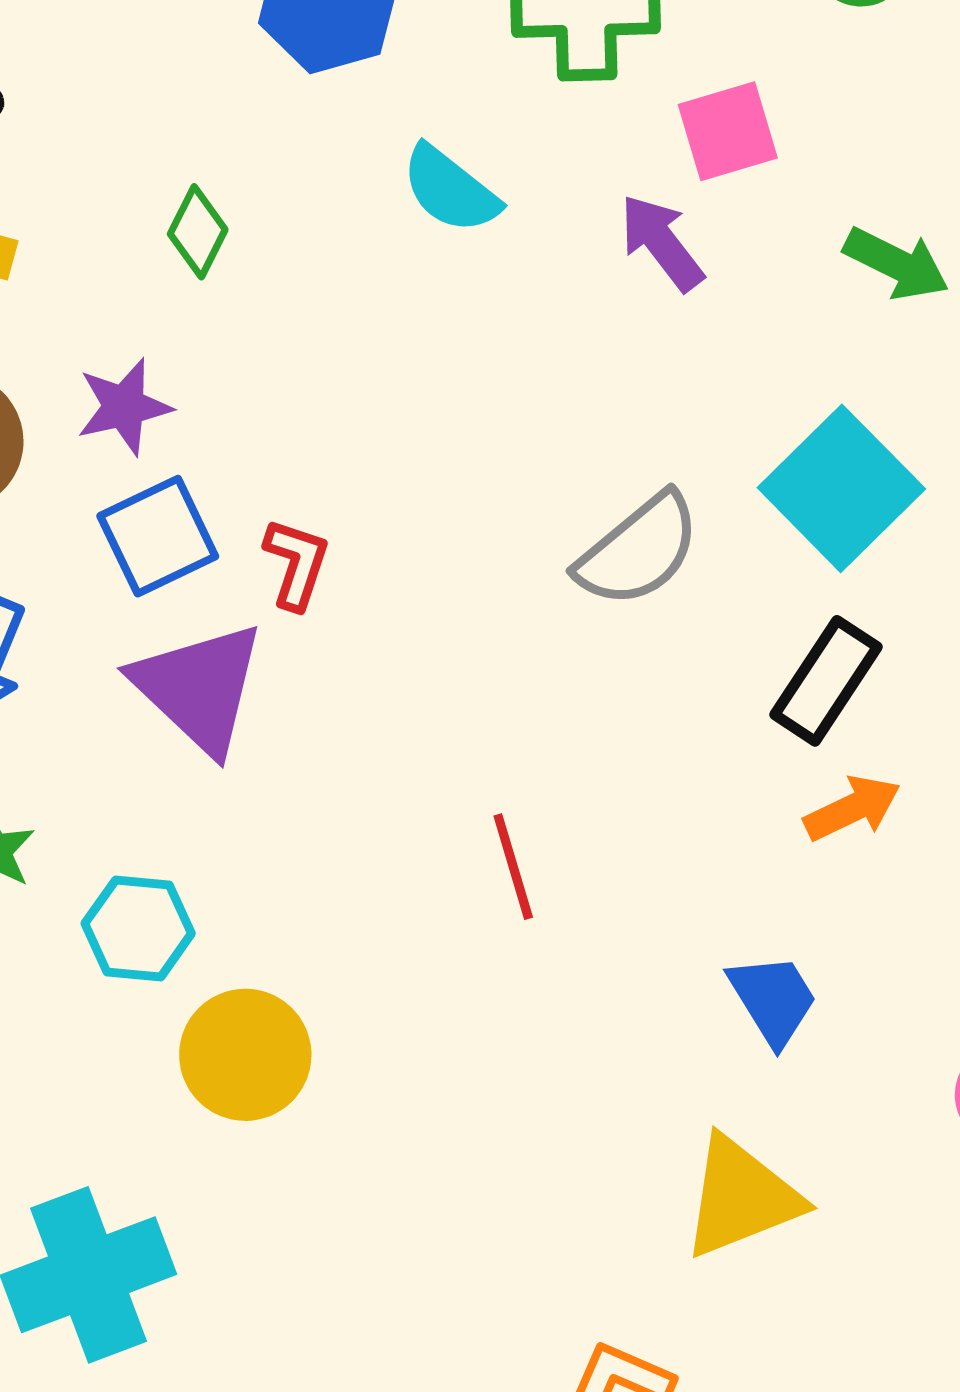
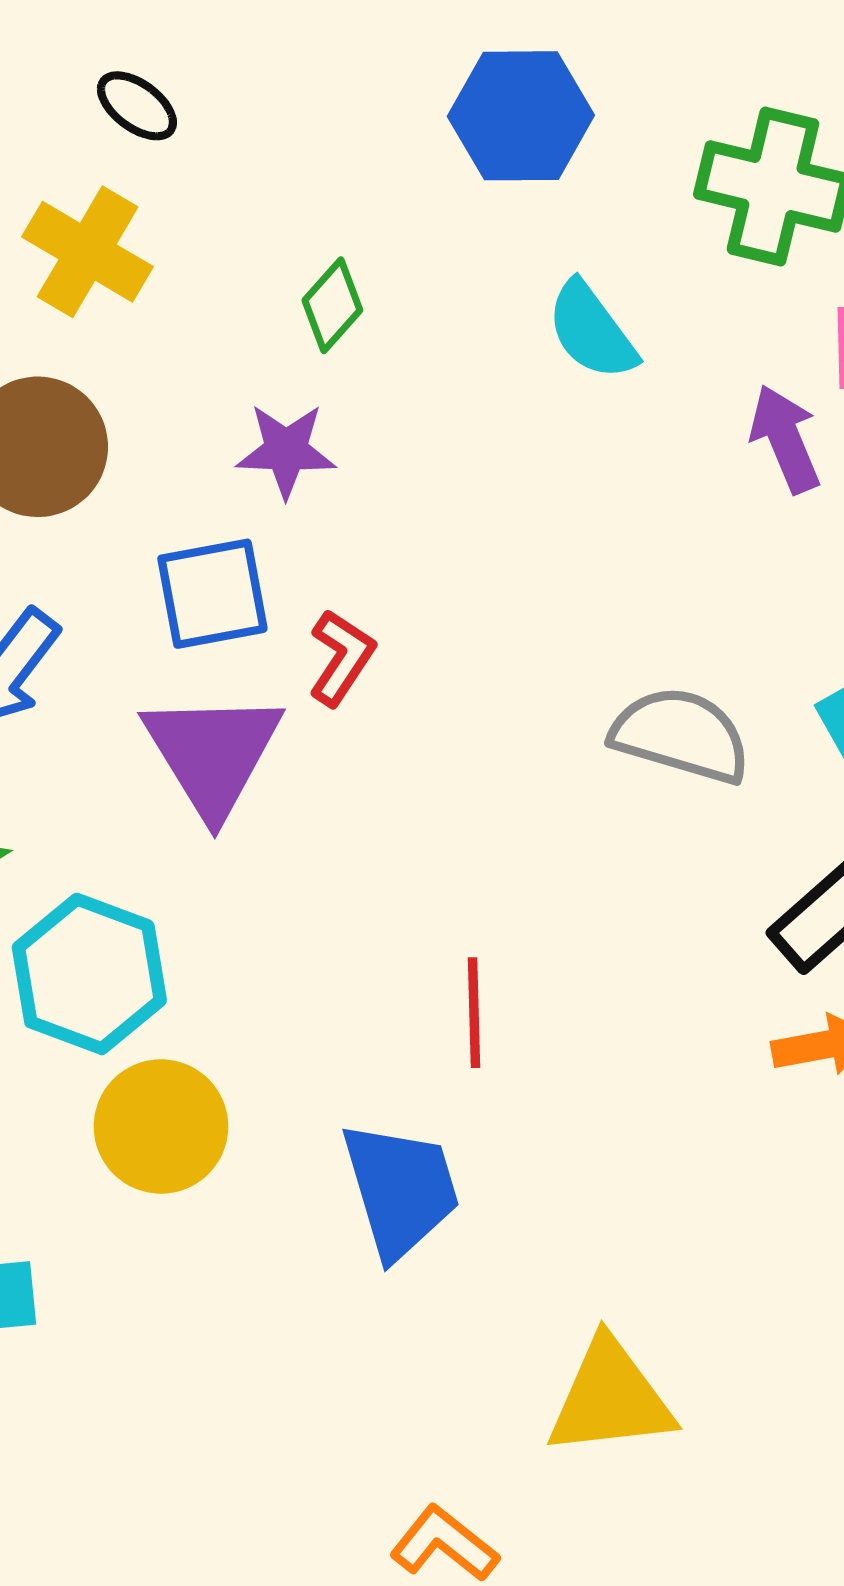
purple star: (124, 407) -> (286, 451), moved
gray semicircle: (638, 550) -> (681, 735), turned -139
cyan hexagon: (138, 928) -> (89, 974), size x1.4
blue trapezoid: (773, 999) -> (401, 1190), moved, size x1.4

